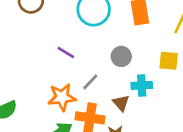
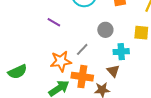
purple line: (66, 52) -> (54, 22), moved
brown triangle: (121, 103) -> (113, 71), moved

